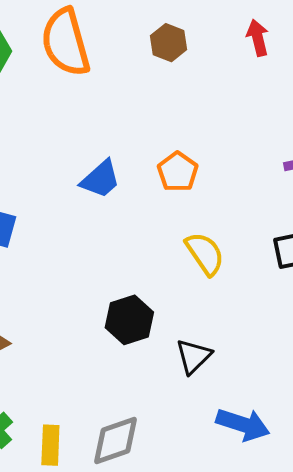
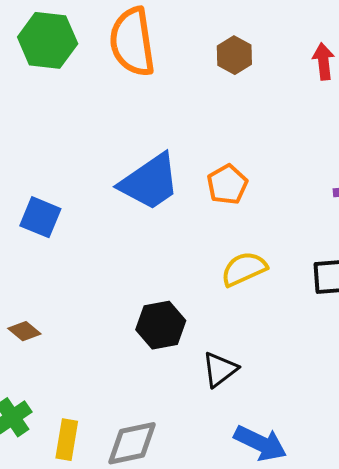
blue trapezoid: (100, 179) -> (150, 182), size x1.5
yellow semicircle: (205, 254) -> (244, 269), turned -87

